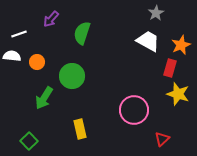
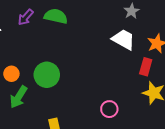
green semicircle: (82, 33) -> (56, 16), moved, turned 85
orange circle: (37, 62) -> (11, 74), moved
pink circle: (134, 110) -> (109, 109), size x0.6

